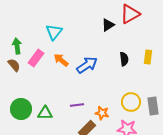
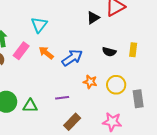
black semicircle: (124, 59) -> (109, 52), turned 112
yellow circle: (131, 102) -> (116, 85), moved
orange star: (102, 113) -> (90, 82), moved

